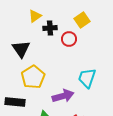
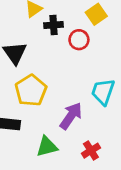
purple arrow: (63, 96) -> (71, 116), turned -40

